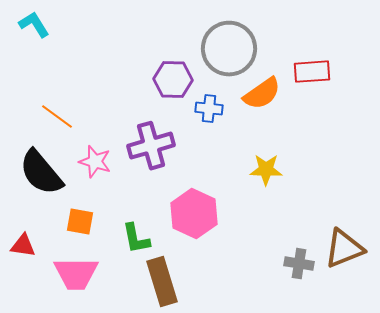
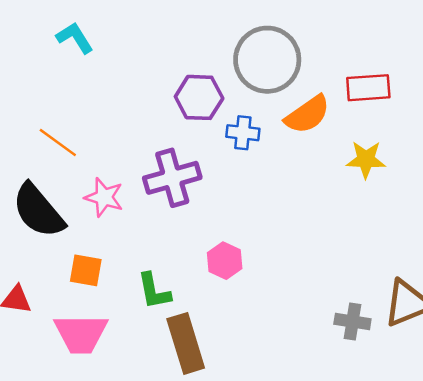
cyan L-shape: (34, 25) -> (75, 38), moved
yellow star: (266, 170) -> (366, 160), moved
pink hexagon: (194, 214) -> (225, 261), size x0.6

